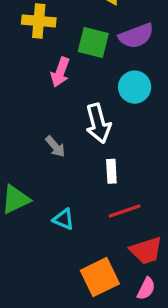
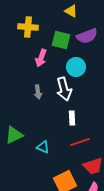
cyan circle: (135, 87) -> (76, 67), moved
gray arrow: (55, 147) -> (38, 92), moved, turned 32

